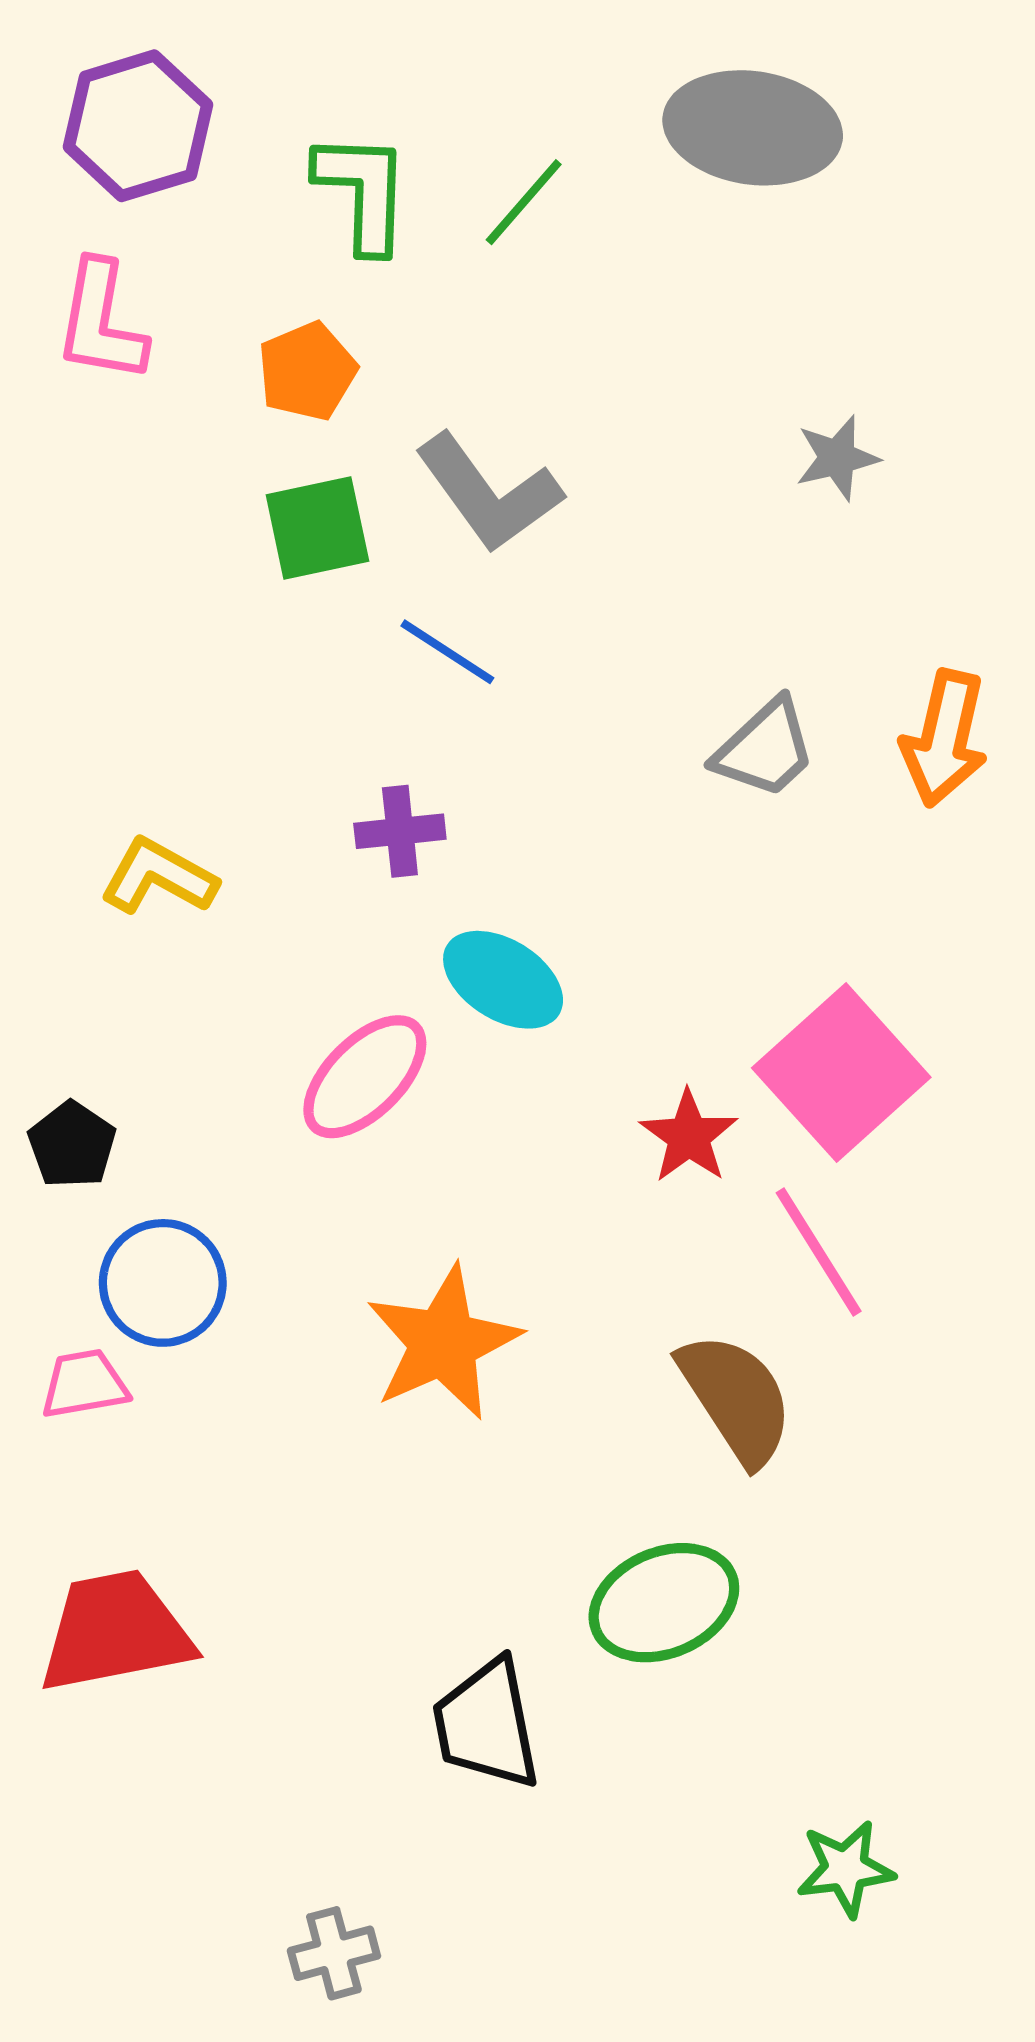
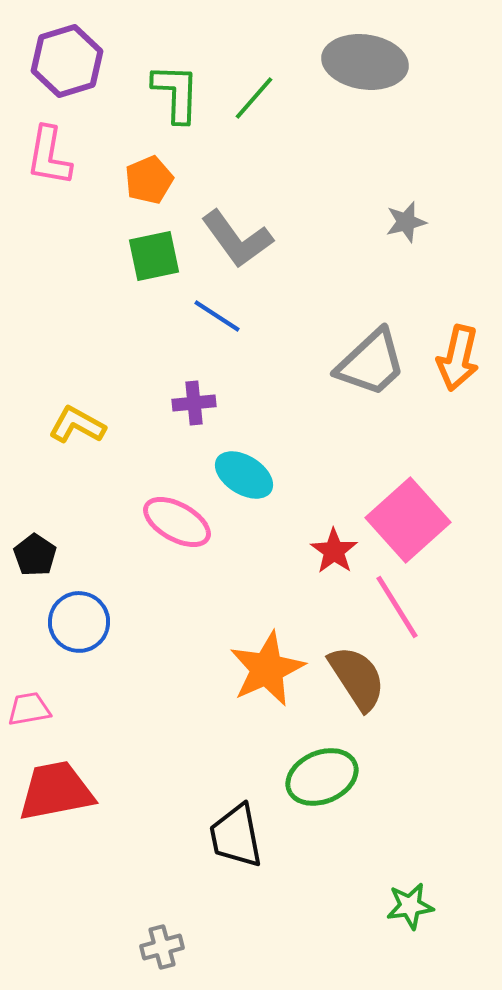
gray trapezoid: (765, 749) -> (371, 363), size x1.4
pink ellipse: (365, 1077) -> (177, 522), turned 74
orange star: (443, 1343) -> (267, 669), moved
pink trapezoid: (84, 1384) -> (29, 709), moved

